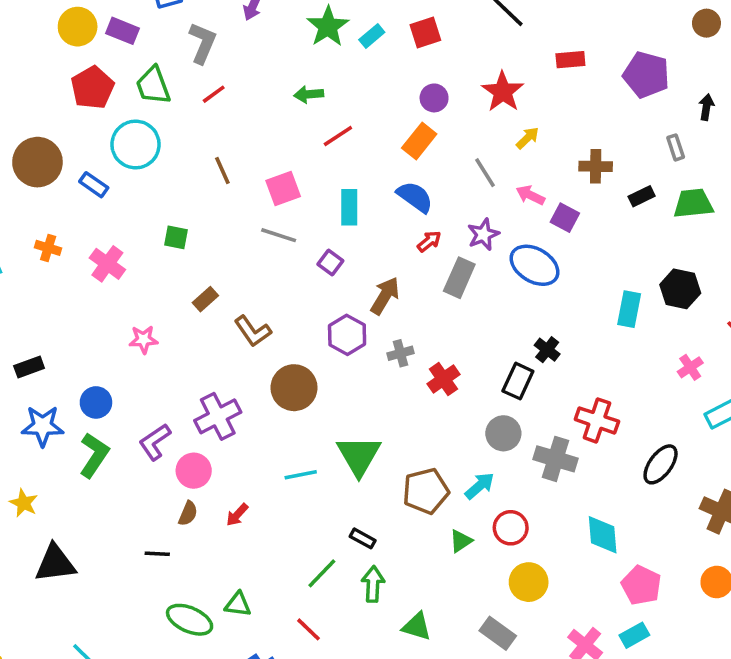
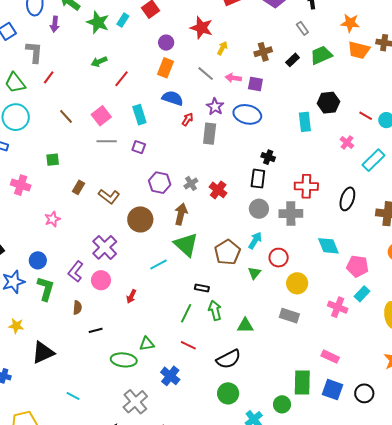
brown arrow: (385, 296) -> (181, 214), moved
brown semicircle: (188, 513) -> (77, 308), moved

